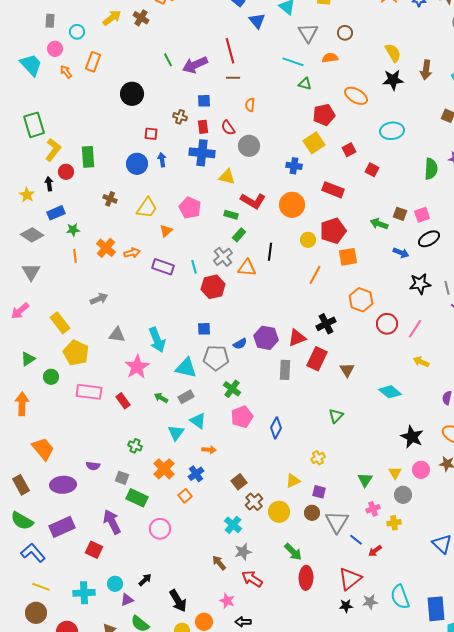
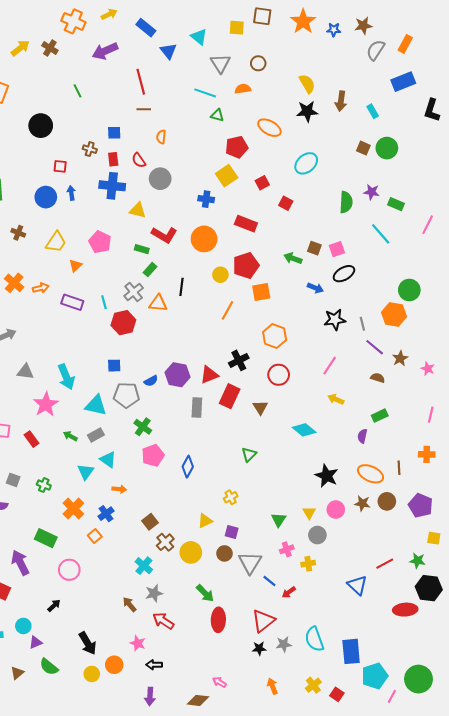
purple arrow: (195, 65) -> (105, 51), moved
cyan ellipse: (392, 131) -> (306, 163), turned -35
red circle: (387, 324) -> (279, 375), moved
gray square: (122, 478) -> (13, 480), moved
black arrow: (145, 580) -> (54, 606), moved

